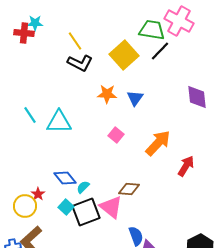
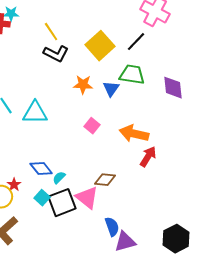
green trapezoid: (152, 30) -> (132, 75), moved
orange arrow: (158, 143) -> (134, 134), turned -120
red arrow: (186, 166) -> (148, 157), moved

